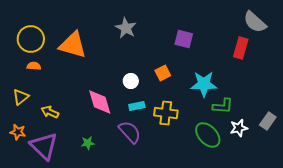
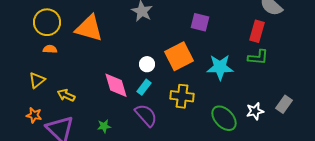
orange square: (163, 73) -> (179, 56), size x1.8
cyan rectangle: (137, 106) -> (144, 87), moved, turned -42
green L-shape: (223, 106) -> (258, 57), moved

